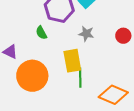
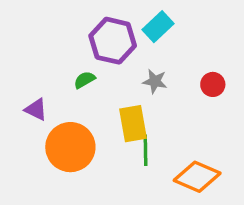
green semicircle: (41, 33) -> (84, 80), turned 88

